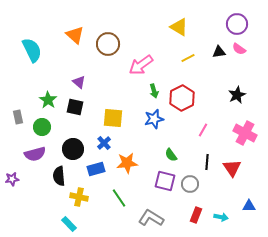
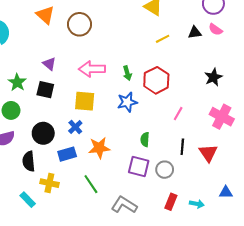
pink arrow: (141, 65) -> (92, 69), moved, turned 35
green semicircle: (171, 155) -> (145, 139), turned 40
cyan rectangle: (69, 224) -> (28, 200), moved

